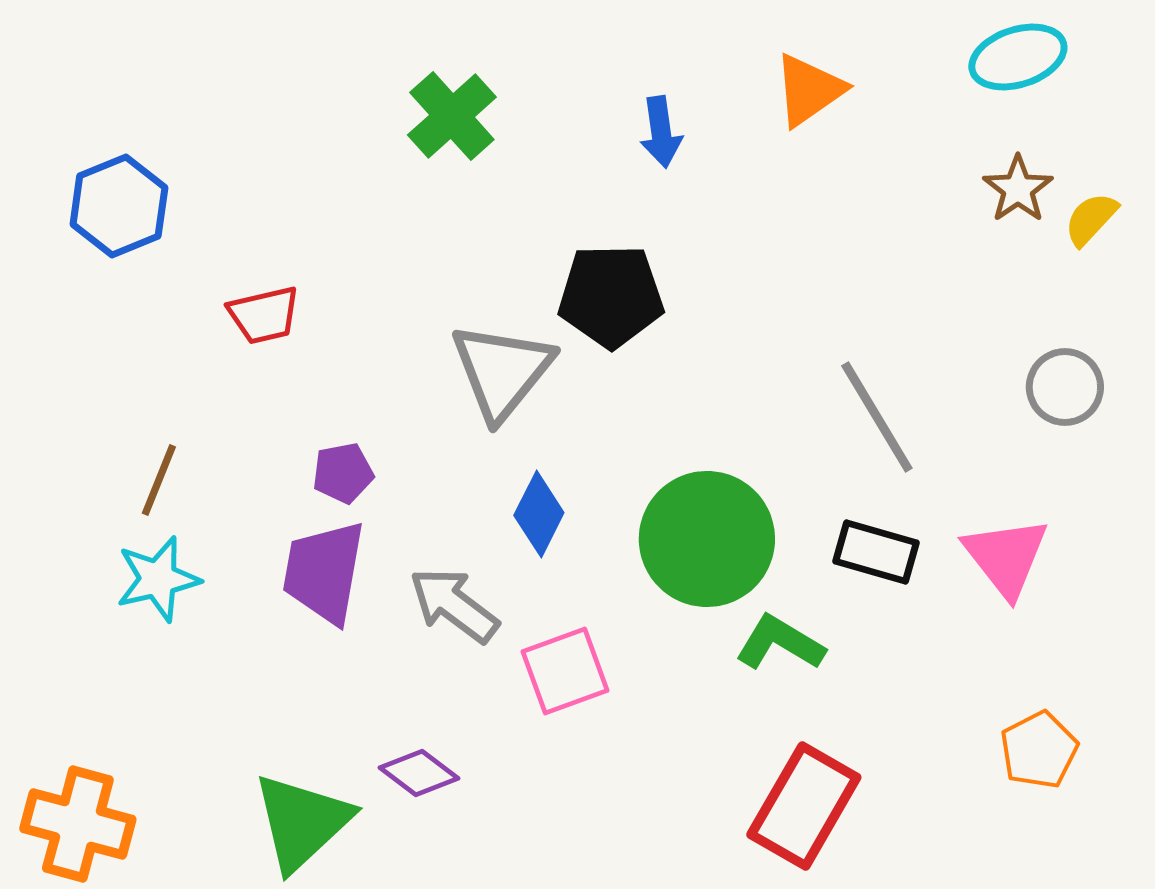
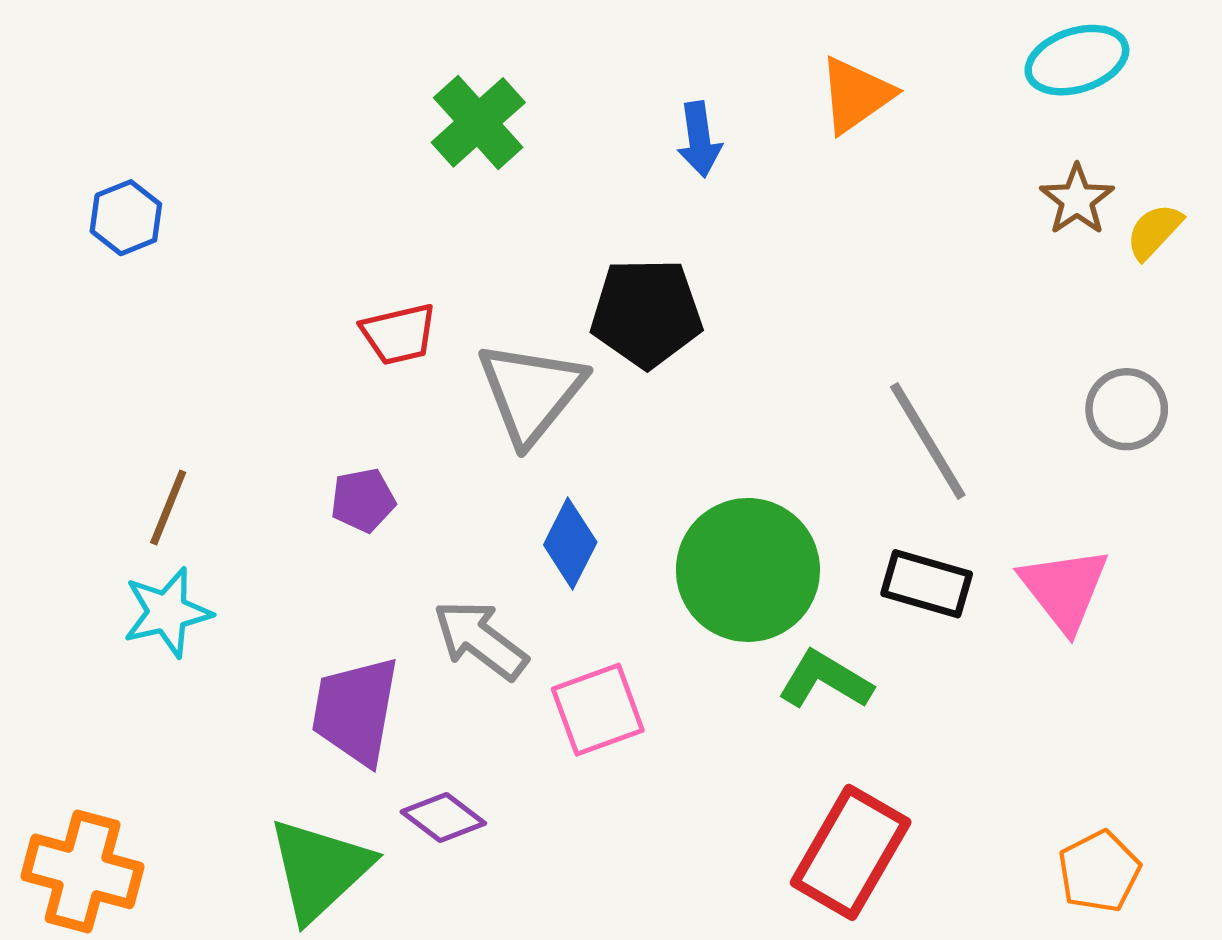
blue hexagon: (119, 206) -> (126, 218), size x0.7
red trapezoid: (264, 315) -> (399, 334), moved
purple trapezoid: (324, 572) -> (355, 711), moved
orange pentagon: (1039, 750) -> (1099, 871), moved

